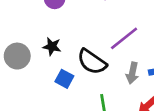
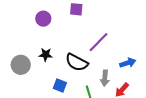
gray arrow: (132, 73) -> (105, 78), moved
blue square: (64, 79) -> (60, 85), moved

